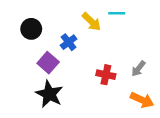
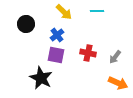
yellow arrow: (91, 22) -> (64, 12), moved
purple square: (48, 63) -> (56, 55), moved, turned -30
red cross: (106, 75) -> (88, 53), moved

